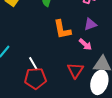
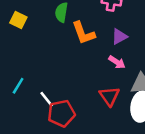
orange L-shape: (62, 29) -> (83, 33), moved
white line: (33, 63) -> (47, 99), moved

